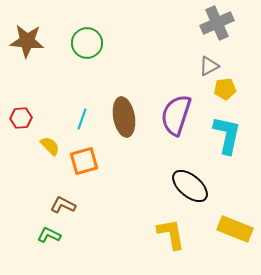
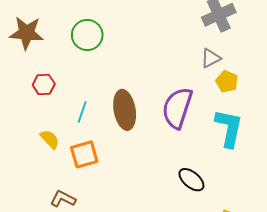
yellow pentagon: (225, 89) -> (227, 82), turned 30
red hexagon: (21, 118) -> (44, 85), moved
black ellipse: (190, 186) -> (191, 180), size x0.7

